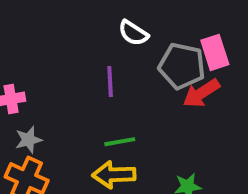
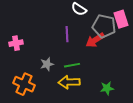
red arrow: (201, 93) -> (95, 40), moved
gray star: (28, 140) -> (47, 64), moved

